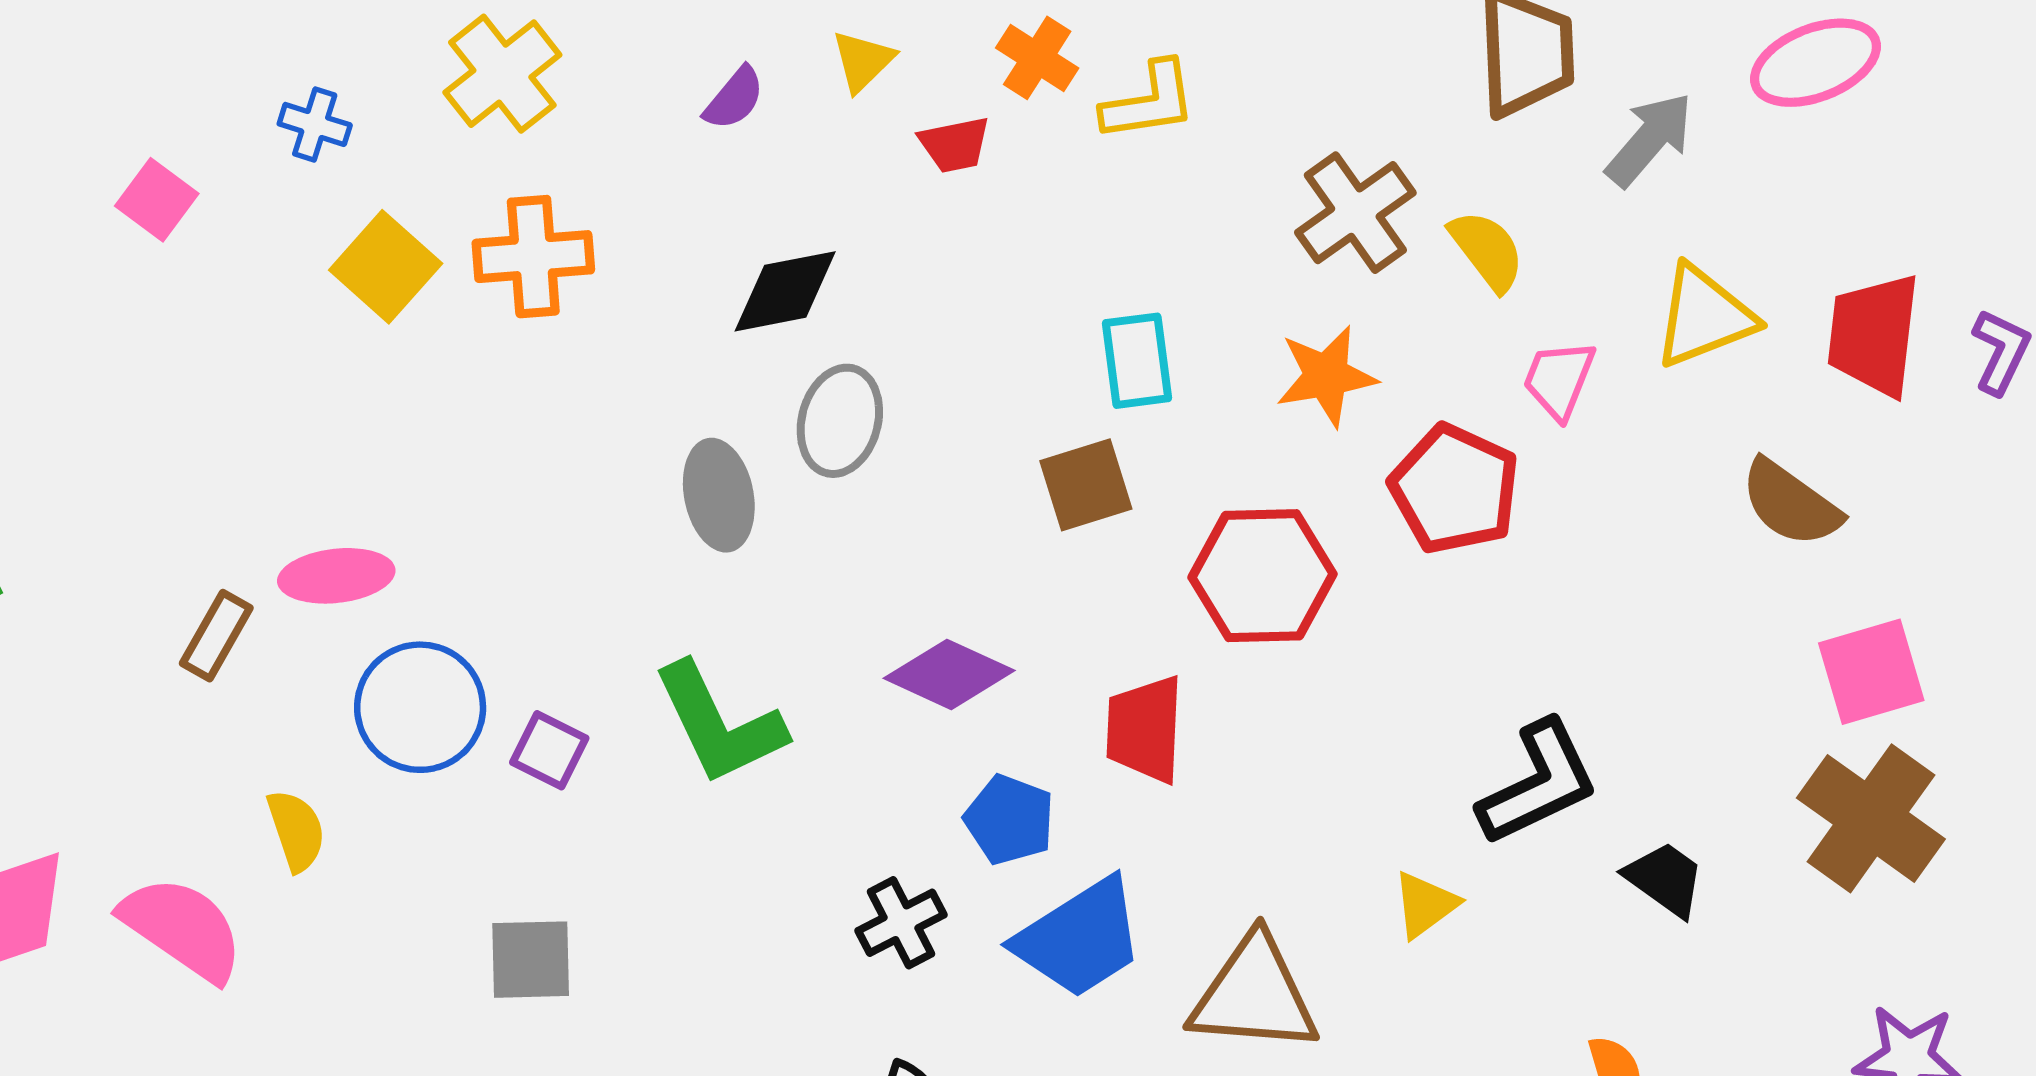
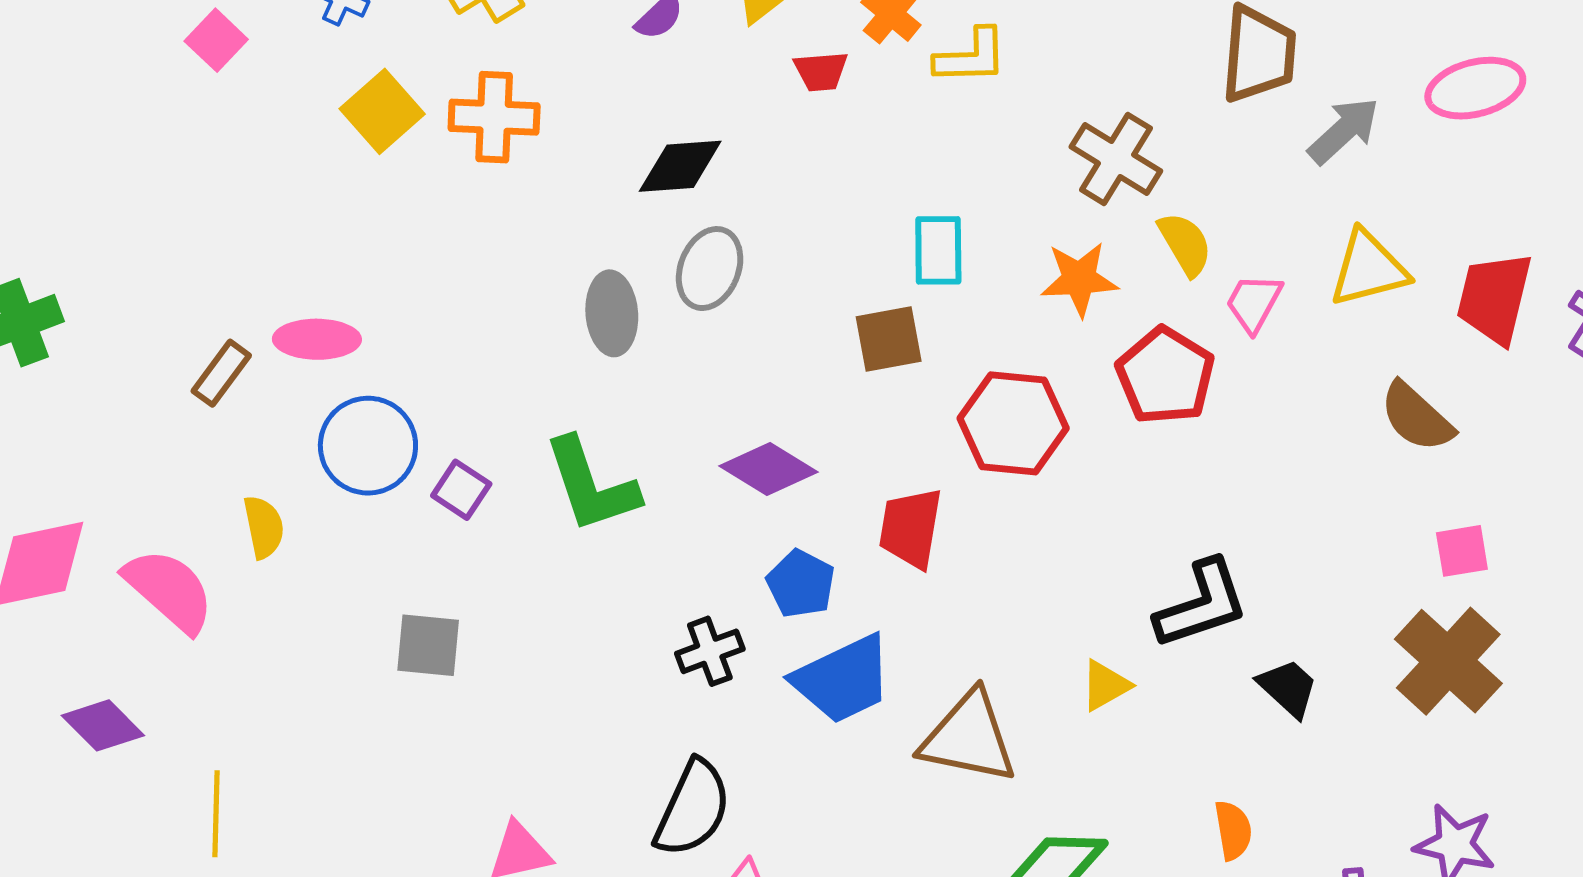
brown cross: (1355, 213) -> (1116, 159), turned -30
yellow semicircle: (1487, 250) -> (1185, 244), moved
pink square: (1871, 672) -> (1462, 551), size x0.7

